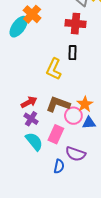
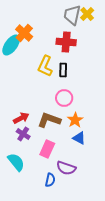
yellow L-shape: (54, 69) -> (45, 66), moved
pink circle: (73, 116) -> (64, 98), moved
blue triangle: (89, 123) -> (79, 138), turned 32
cyan semicircle: (34, 141) -> (16, 162), moved

